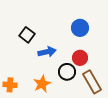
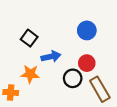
orange star: (42, 84) -> (30, 74), moved, turned 30

